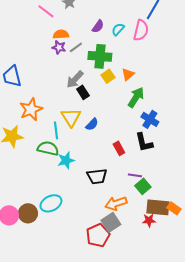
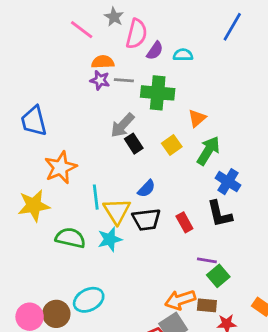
cyan semicircle: (118, 29) -> (183, 55), turned 48
pink semicircle: (141, 30) -> (137, 34), moved
gray line: (76, 47) -> (124, 80), turned 40
yellow square: (108, 76) -> (172, 145), moved
yellow triangle: (71, 117) -> (117, 211), moved
green semicircle: (48, 148) -> (70, 238), moved
black trapezoid: (97, 176) -> (146, 220), moved
brown rectangle: (158, 207) -> (207, 305), moved, size x0.6

